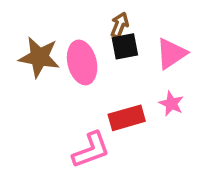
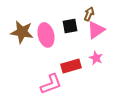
brown arrow: (120, 25) -> (89, 14), moved

